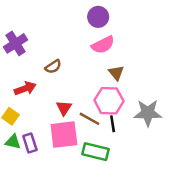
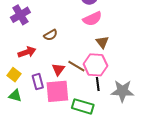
gray star: (148, 113) -> (122, 91), moved
brown line: (89, 119) -> (76, 66), moved
purple rectangle: (30, 143) -> (38, 82), moved

